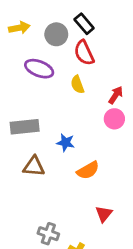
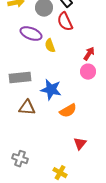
yellow semicircle: (77, 84) -> (50, 46), moved
blue star: (66, 143) -> (51, 90), size x1.5
gray cross: (48, 234) -> (20, 159), moved

